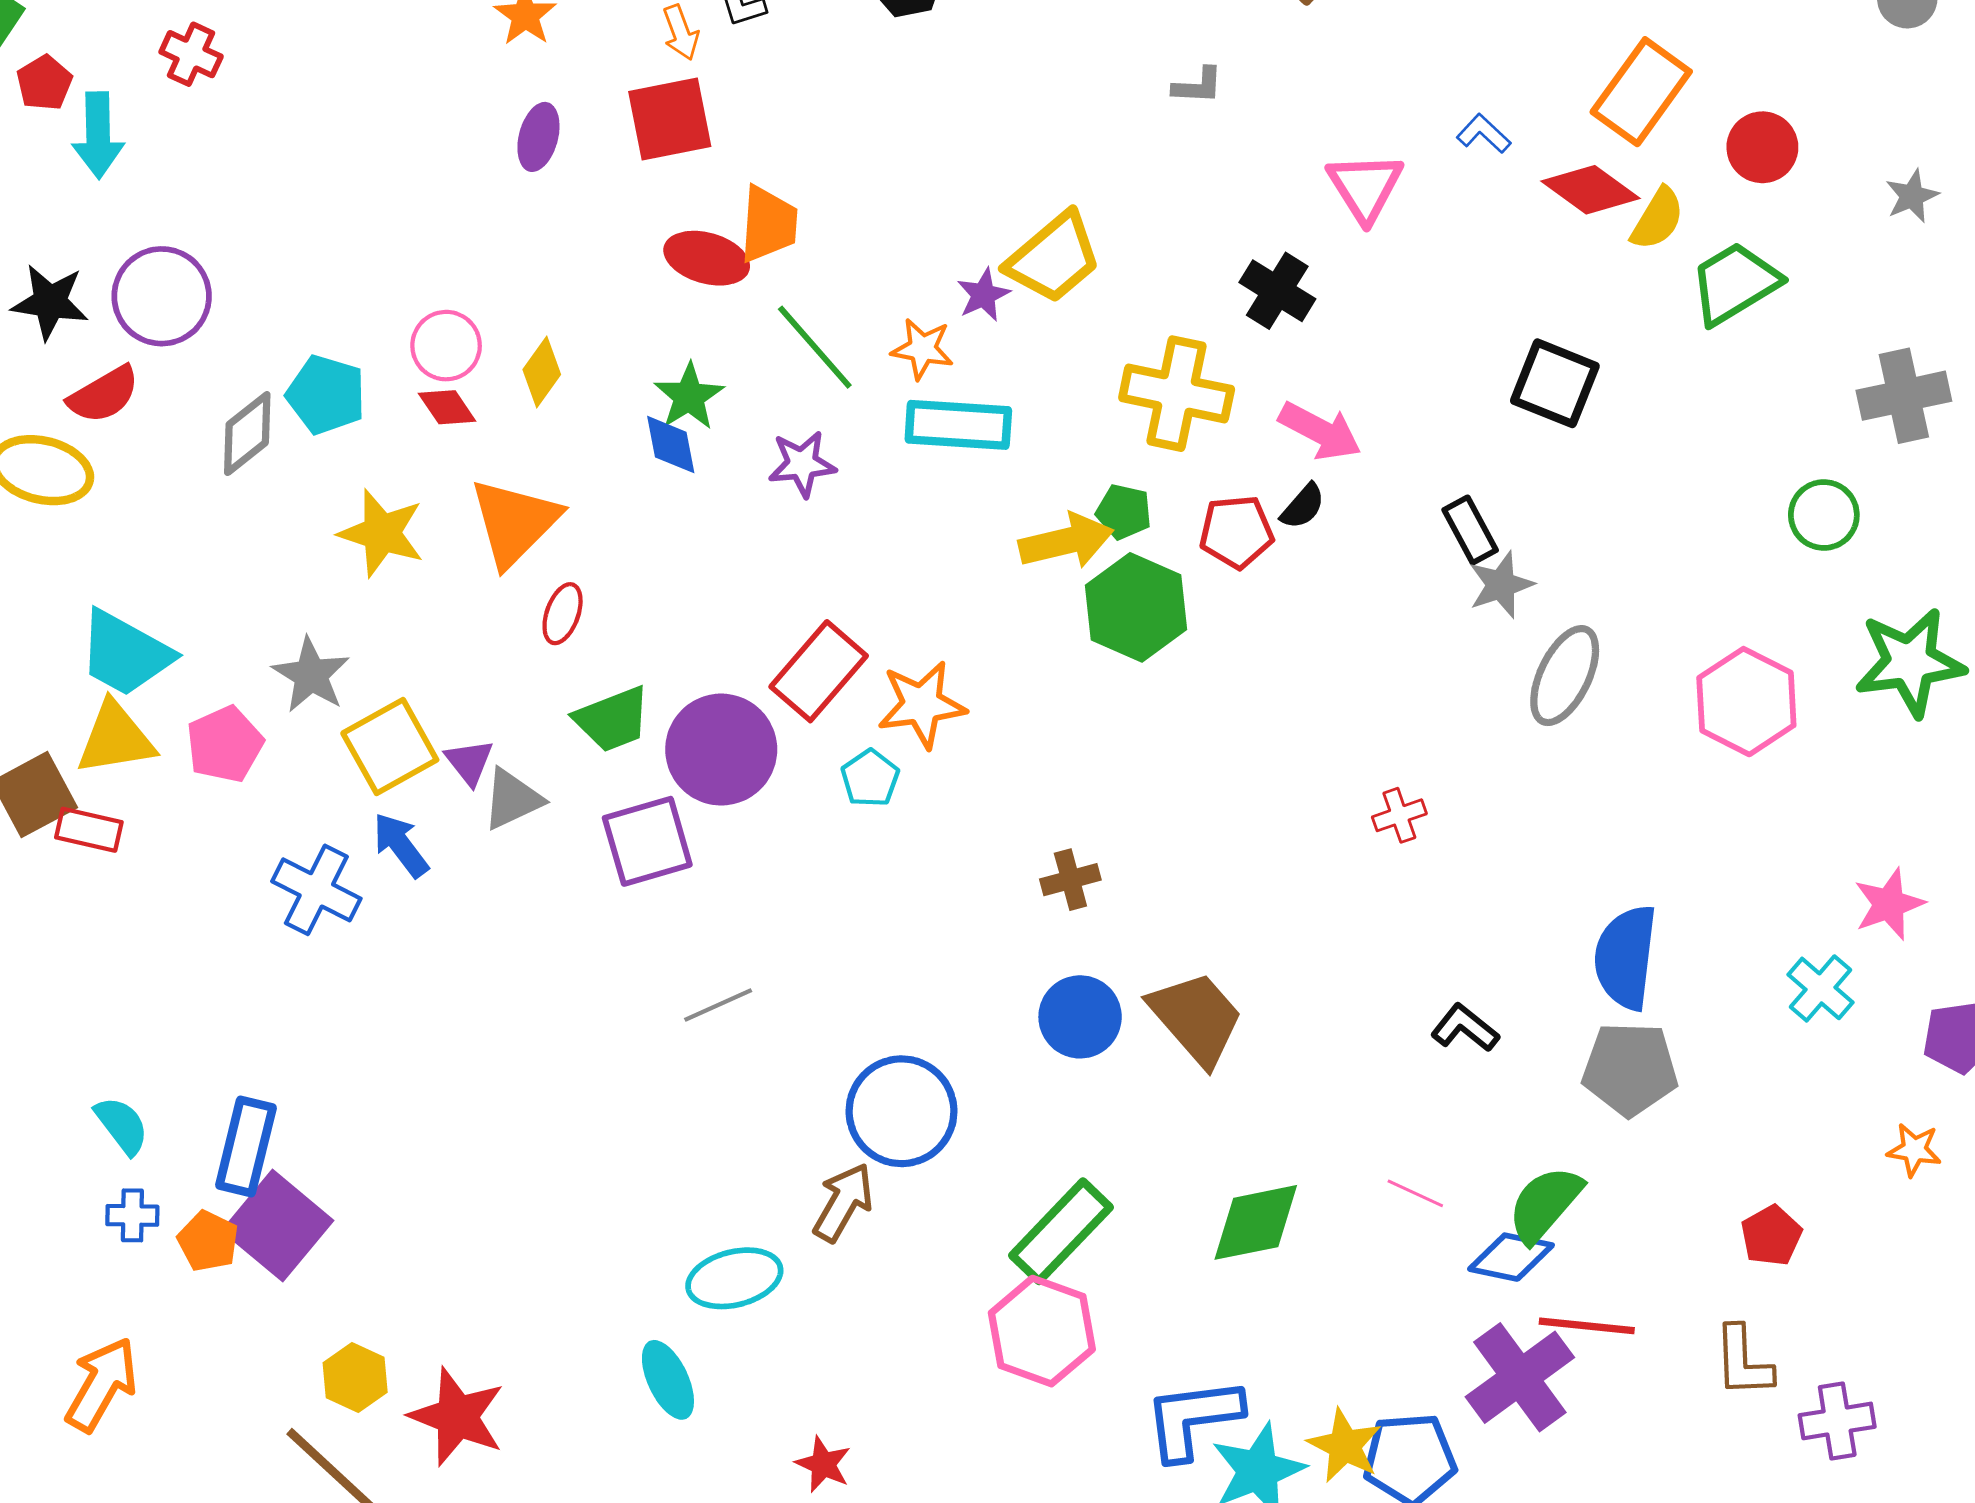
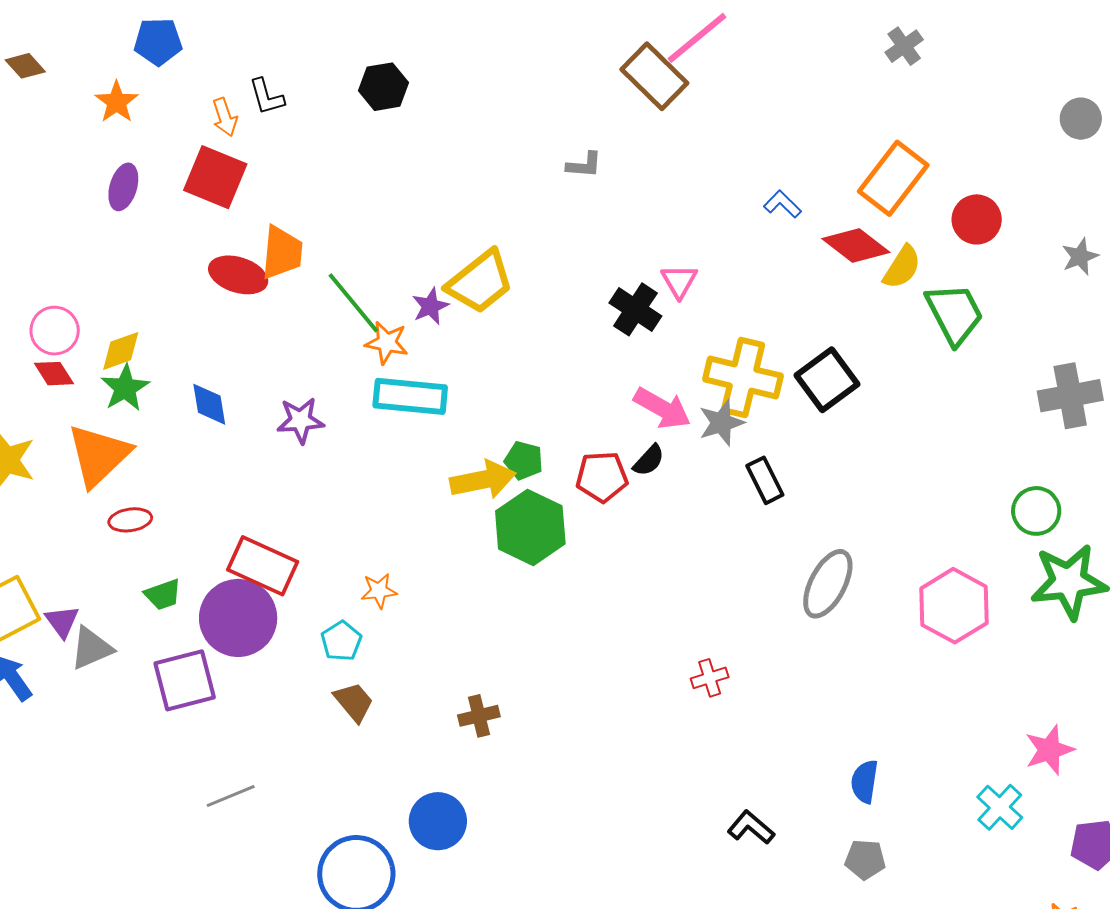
red square: (670, 119) -> (215, 177), turned 32
pink triangle: (1365, 187) -> (679, 281), moved, size x0.7
green trapezoid: (1735, 283) -> (954, 314), turned 92
green line: (815, 347) -> (353, 303), moved
yellow diamond: (542, 372) -> (121, 351), turned 33
black square: (1555, 383) -> (827, 380), turned 30
yellow cross: (1177, 394) -> (743, 378), moved
green star: (689, 397) -> (125, 388), moved
green circle: (1824, 515) -> (1036, 511), moved
gray star: (1501, 585) -> (721, 423), moved
red ellipse: (563, 614) -> (130, 520), turned 60
red rectangle: (819, 671) -> (263, 566), moved, turned 72
orange star: (922, 705) -> (379, 591), size x0.6
green trapezoid: (612, 719) -> (163, 595), size x0.7
blue semicircle: (1626, 957) -> (865, 781), size x0.6
blue circle: (1080, 1017) -> (438, 821), moved
brown trapezoid: (1196, 1018) -> (354, 702), moved, size x0.6
gray pentagon: (1630, 1069) -> (865, 859), size x0.6

